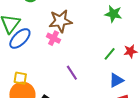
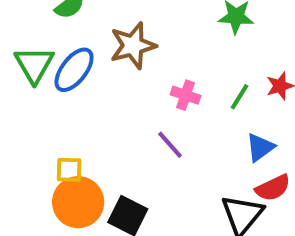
blue ellipse: (20, 38) -> (74, 70), moved
pink cross: (53, 38) -> (186, 95), moved

